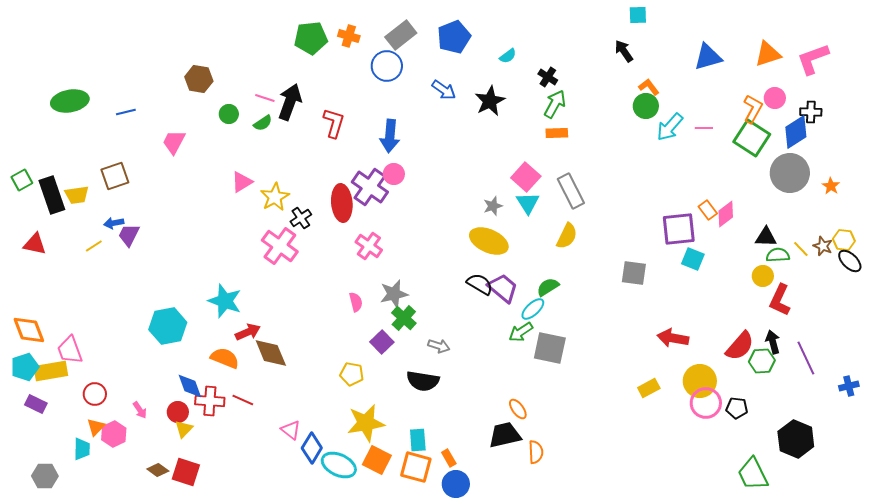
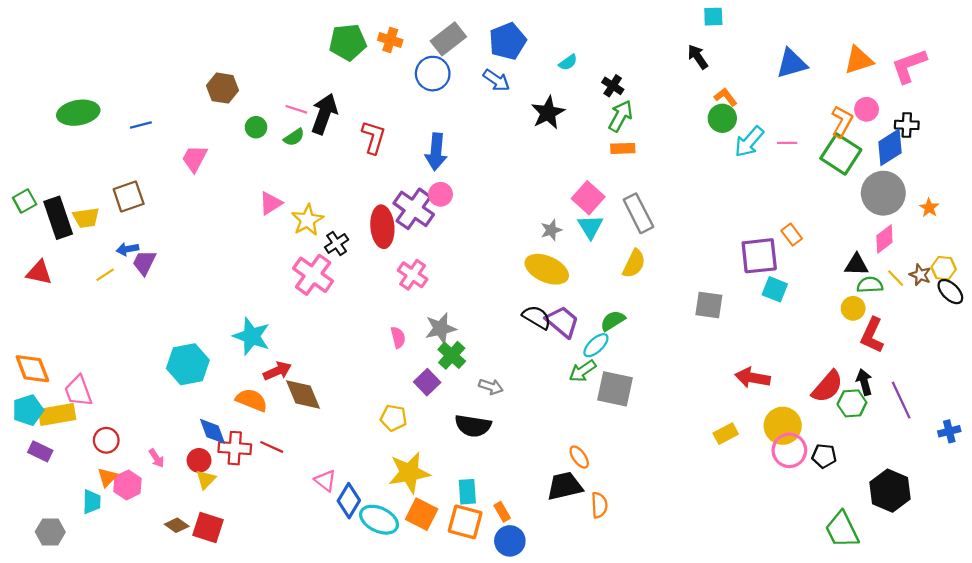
blue arrow: (444, 90) -> (496, 80), moved
pink diamond: (726, 214) -> (884, 239), moved

